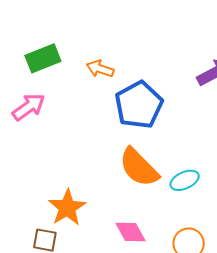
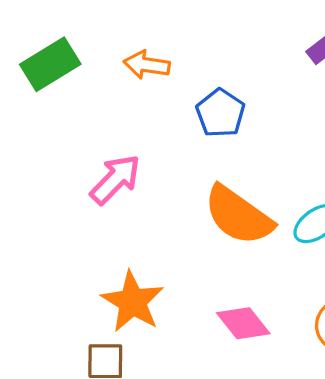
blue pentagon: (139, 105) -> (220, 113), size x0.6
pink arrow: (29, 107) -> (115, 179), moved

